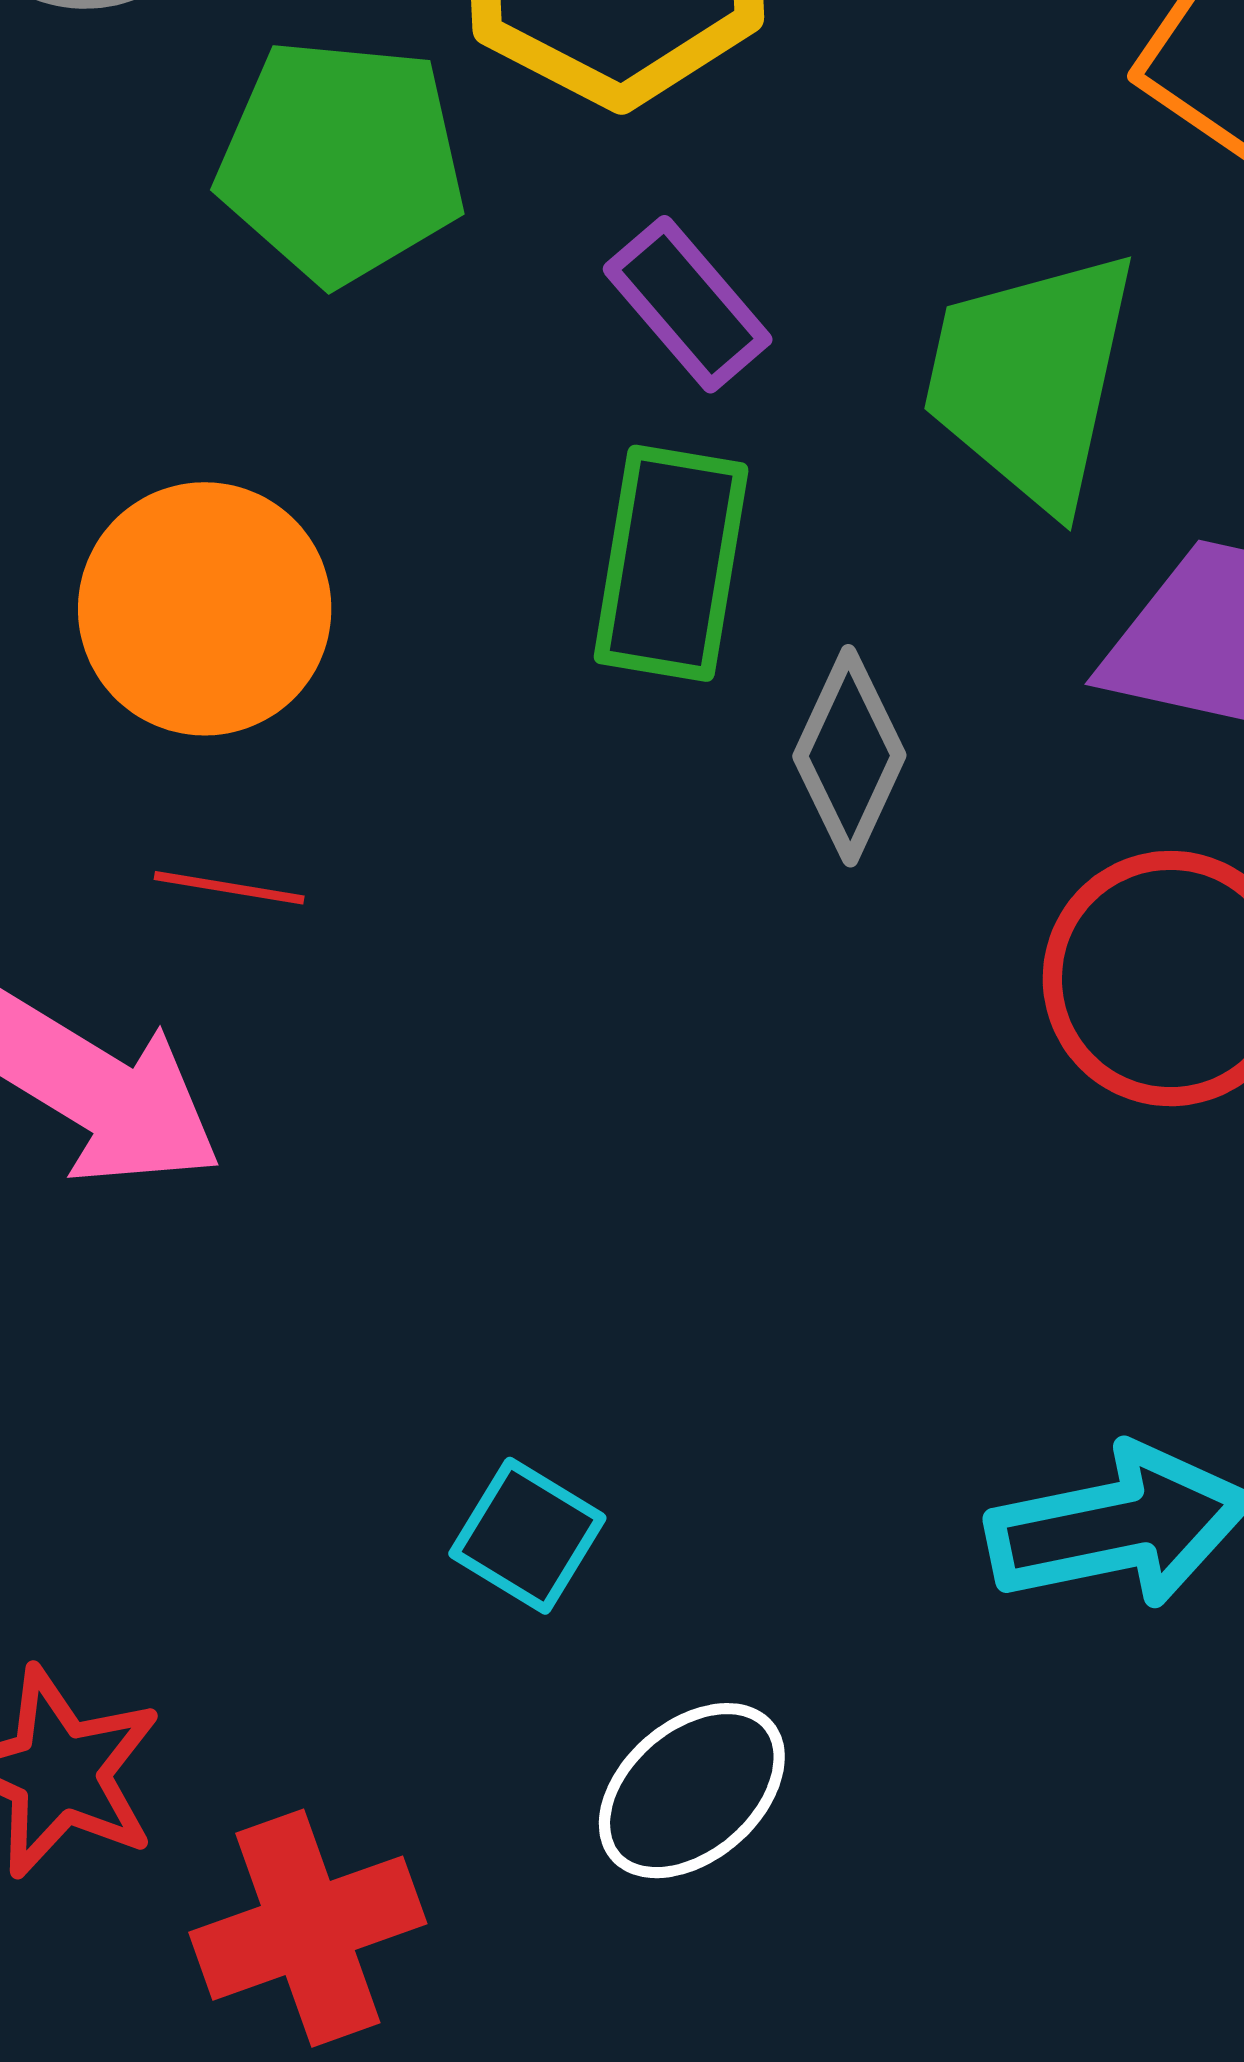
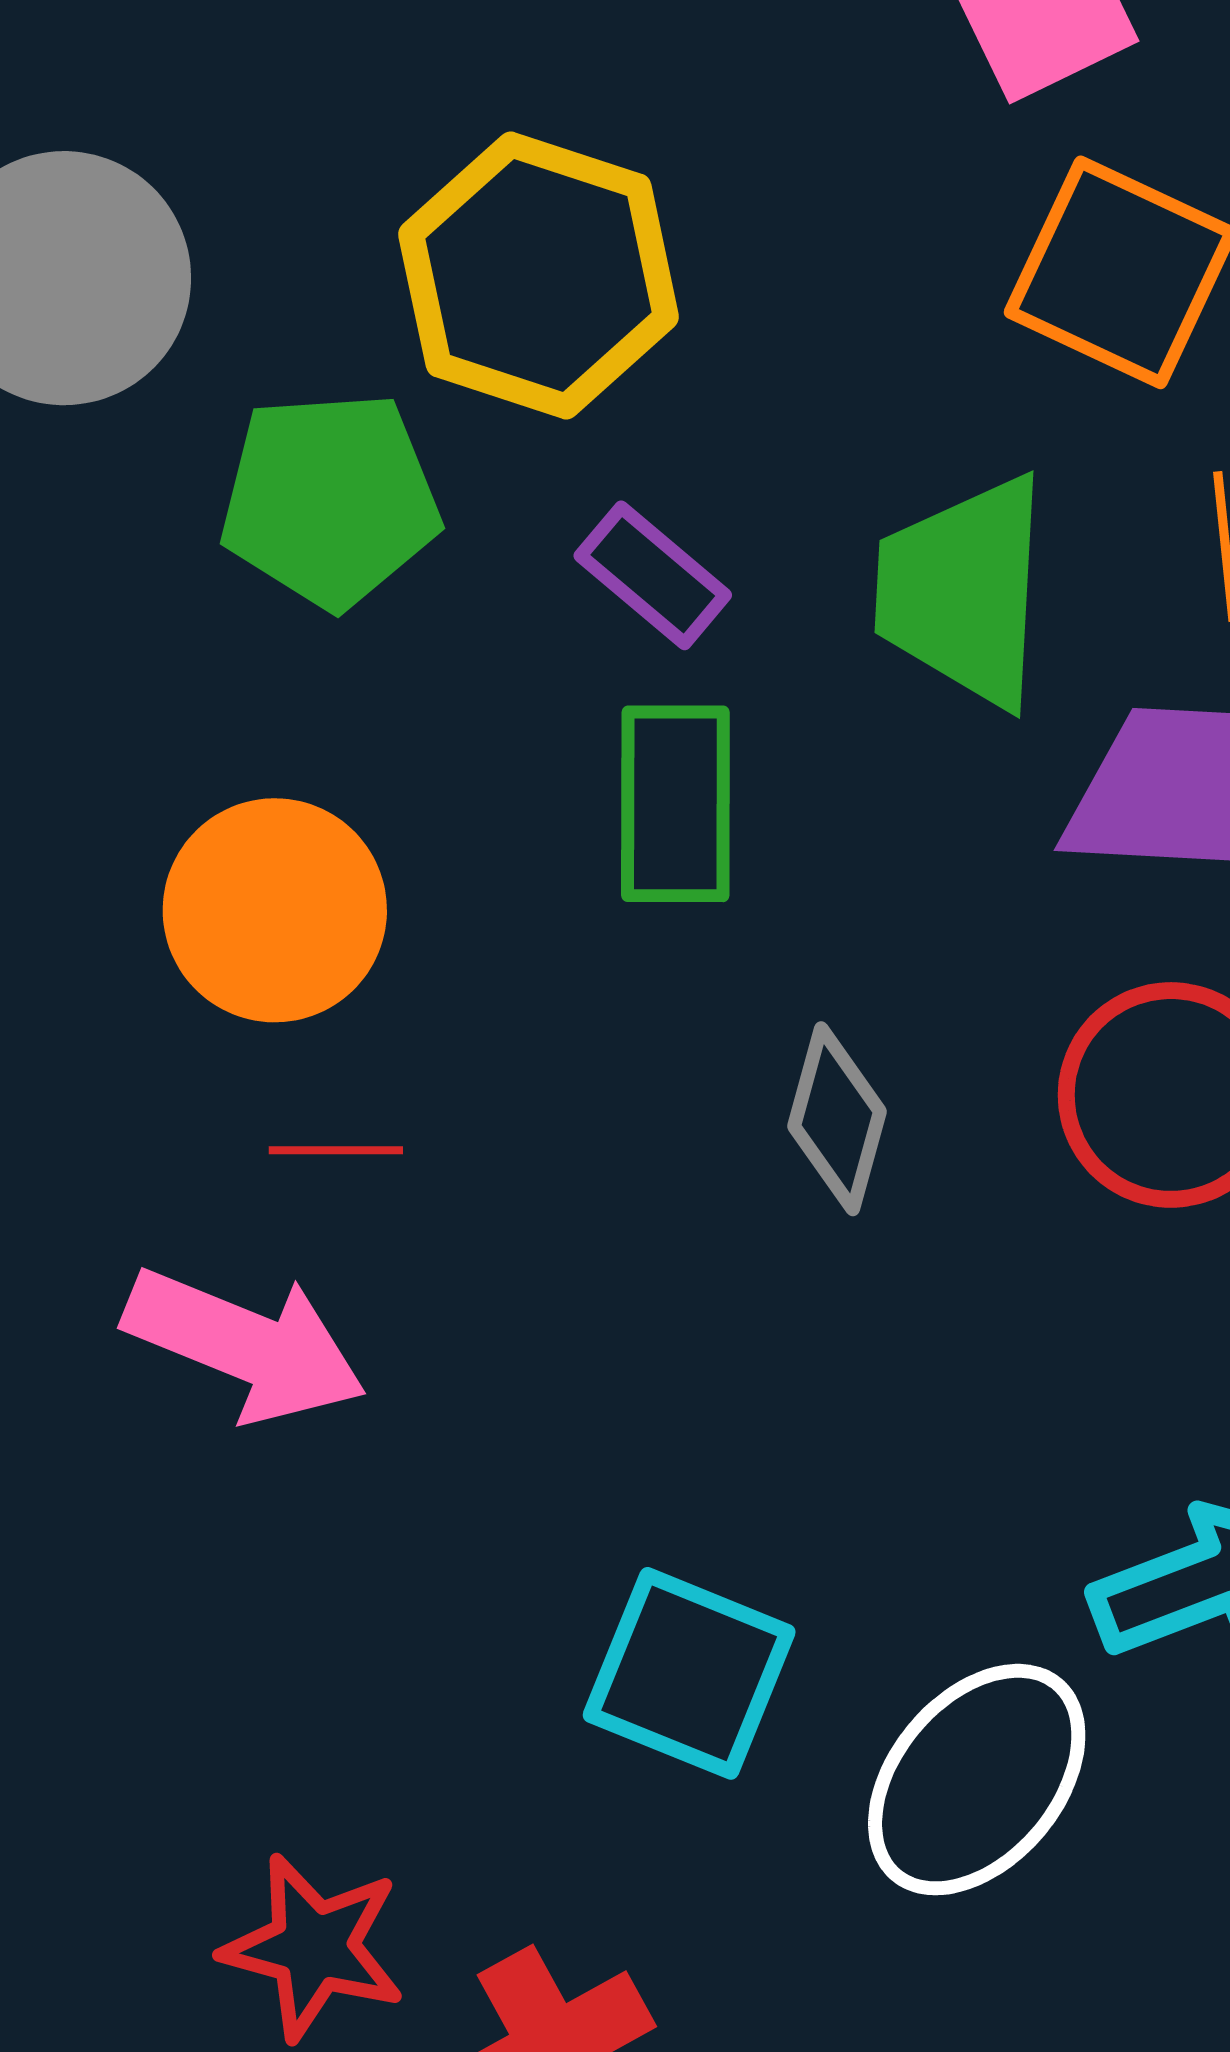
gray diamond: (849, 756) -> (837, 1119), moved
cyan square: (527, 1536) -> (689, 1673), size x1.6
white ellipse: (692, 1791) -> (977, 1780), moved, size x1.4

